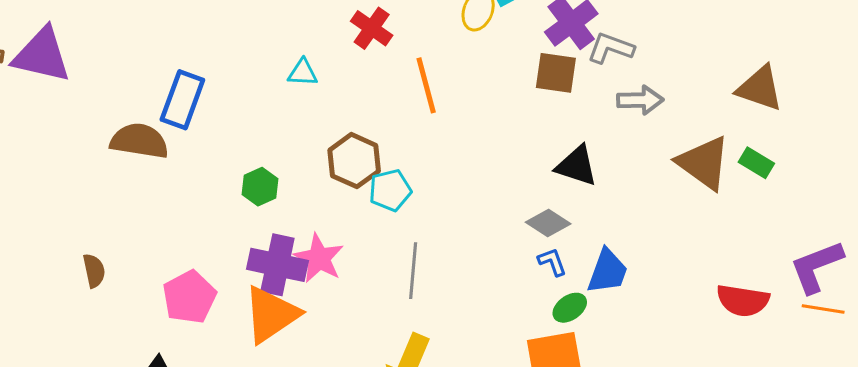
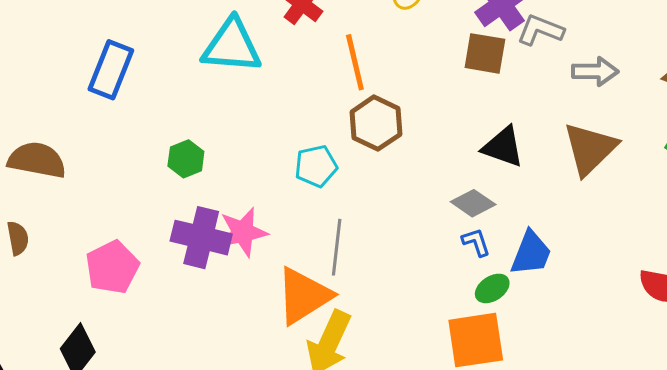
cyan triangle: (303, 73) -> (232, 46), size x2.0
gray arrow: (640, 100) -> (595, 71), moved
brown semicircle: (139, 141) -> (37, 160), moved
brown hexagon: (354, 161) -> (376, 123), moved
brown triangle: (704, 163) -> (590, 149), moved, turned 38
pink star: (319, 258) -> (243, 232), turned 30
orange triangle: (271, 314) -> (304, 296), moved

